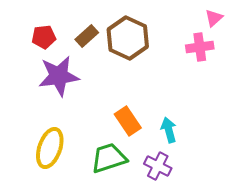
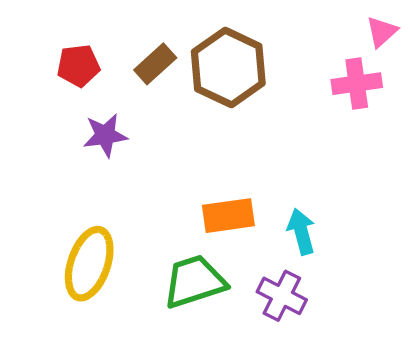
purple star: (59, 76) -> (105, 135), size x0.6
orange rectangle: (128, 121) -> (228, 216), turned -64

